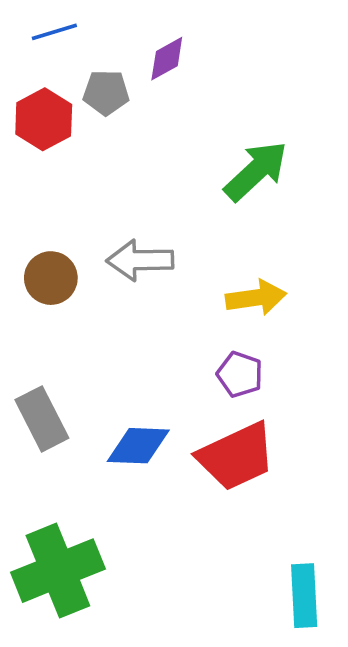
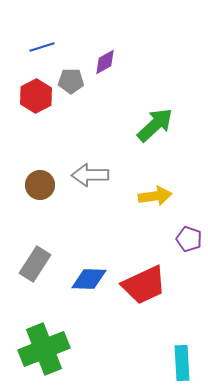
purple pentagon: (240, 374) -> (189, 239), moved
gray rectangle: (42, 419) -> (35, 264), turned 60

